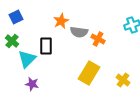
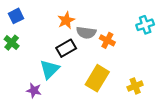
black rectangle: (46, 46) -> (66, 48), moved, turned 60
cyan triangle: (27, 59) -> (49, 69), moved
yellow cross: (123, 80) -> (135, 86), turned 32

